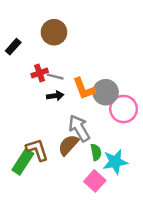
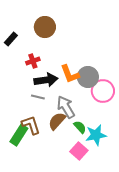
gray line: (55, 77) -> (38, 97), moved
black arrow: (55, 96) -> (46, 80), size x1.6
green semicircle: (96, 152) -> (80, 127), turned -32

